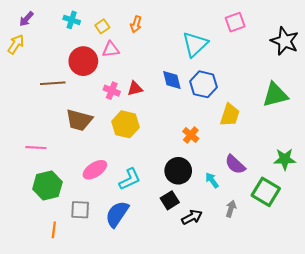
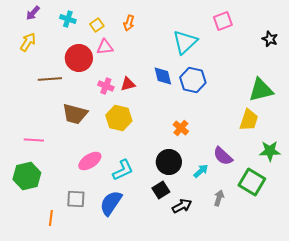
purple arrow: (26, 19) -> (33, 13), moved
black star: (285, 41) -> (270, 39), size x0.6
yellow arrow: (16, 44) -> (28, 42), moved
yellow trapezoid: (230, 115) -> (249, 120), moved
cyan arrow: (212, 180) -> (201, 171), turned 84
green hexagon: (47, 186) -> (27, 176), moved

